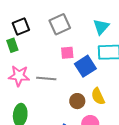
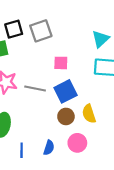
gray square: (60, 24) -> (41, 31), moved
blue square: (85, 66) -> (66, 91), moved

